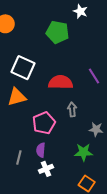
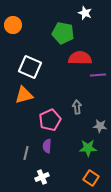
purple line: (94, 76) -> (98, 75), turned -63
red semicircle: (61, 82) -> (80, 58), moved
white cross: (46, 169) -> (42, 177), moved

